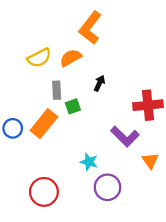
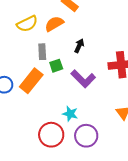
purple L-shape: (125, 136) -> (83, 79), moved
red circle: (44, 192) -> (51, 135), moved

